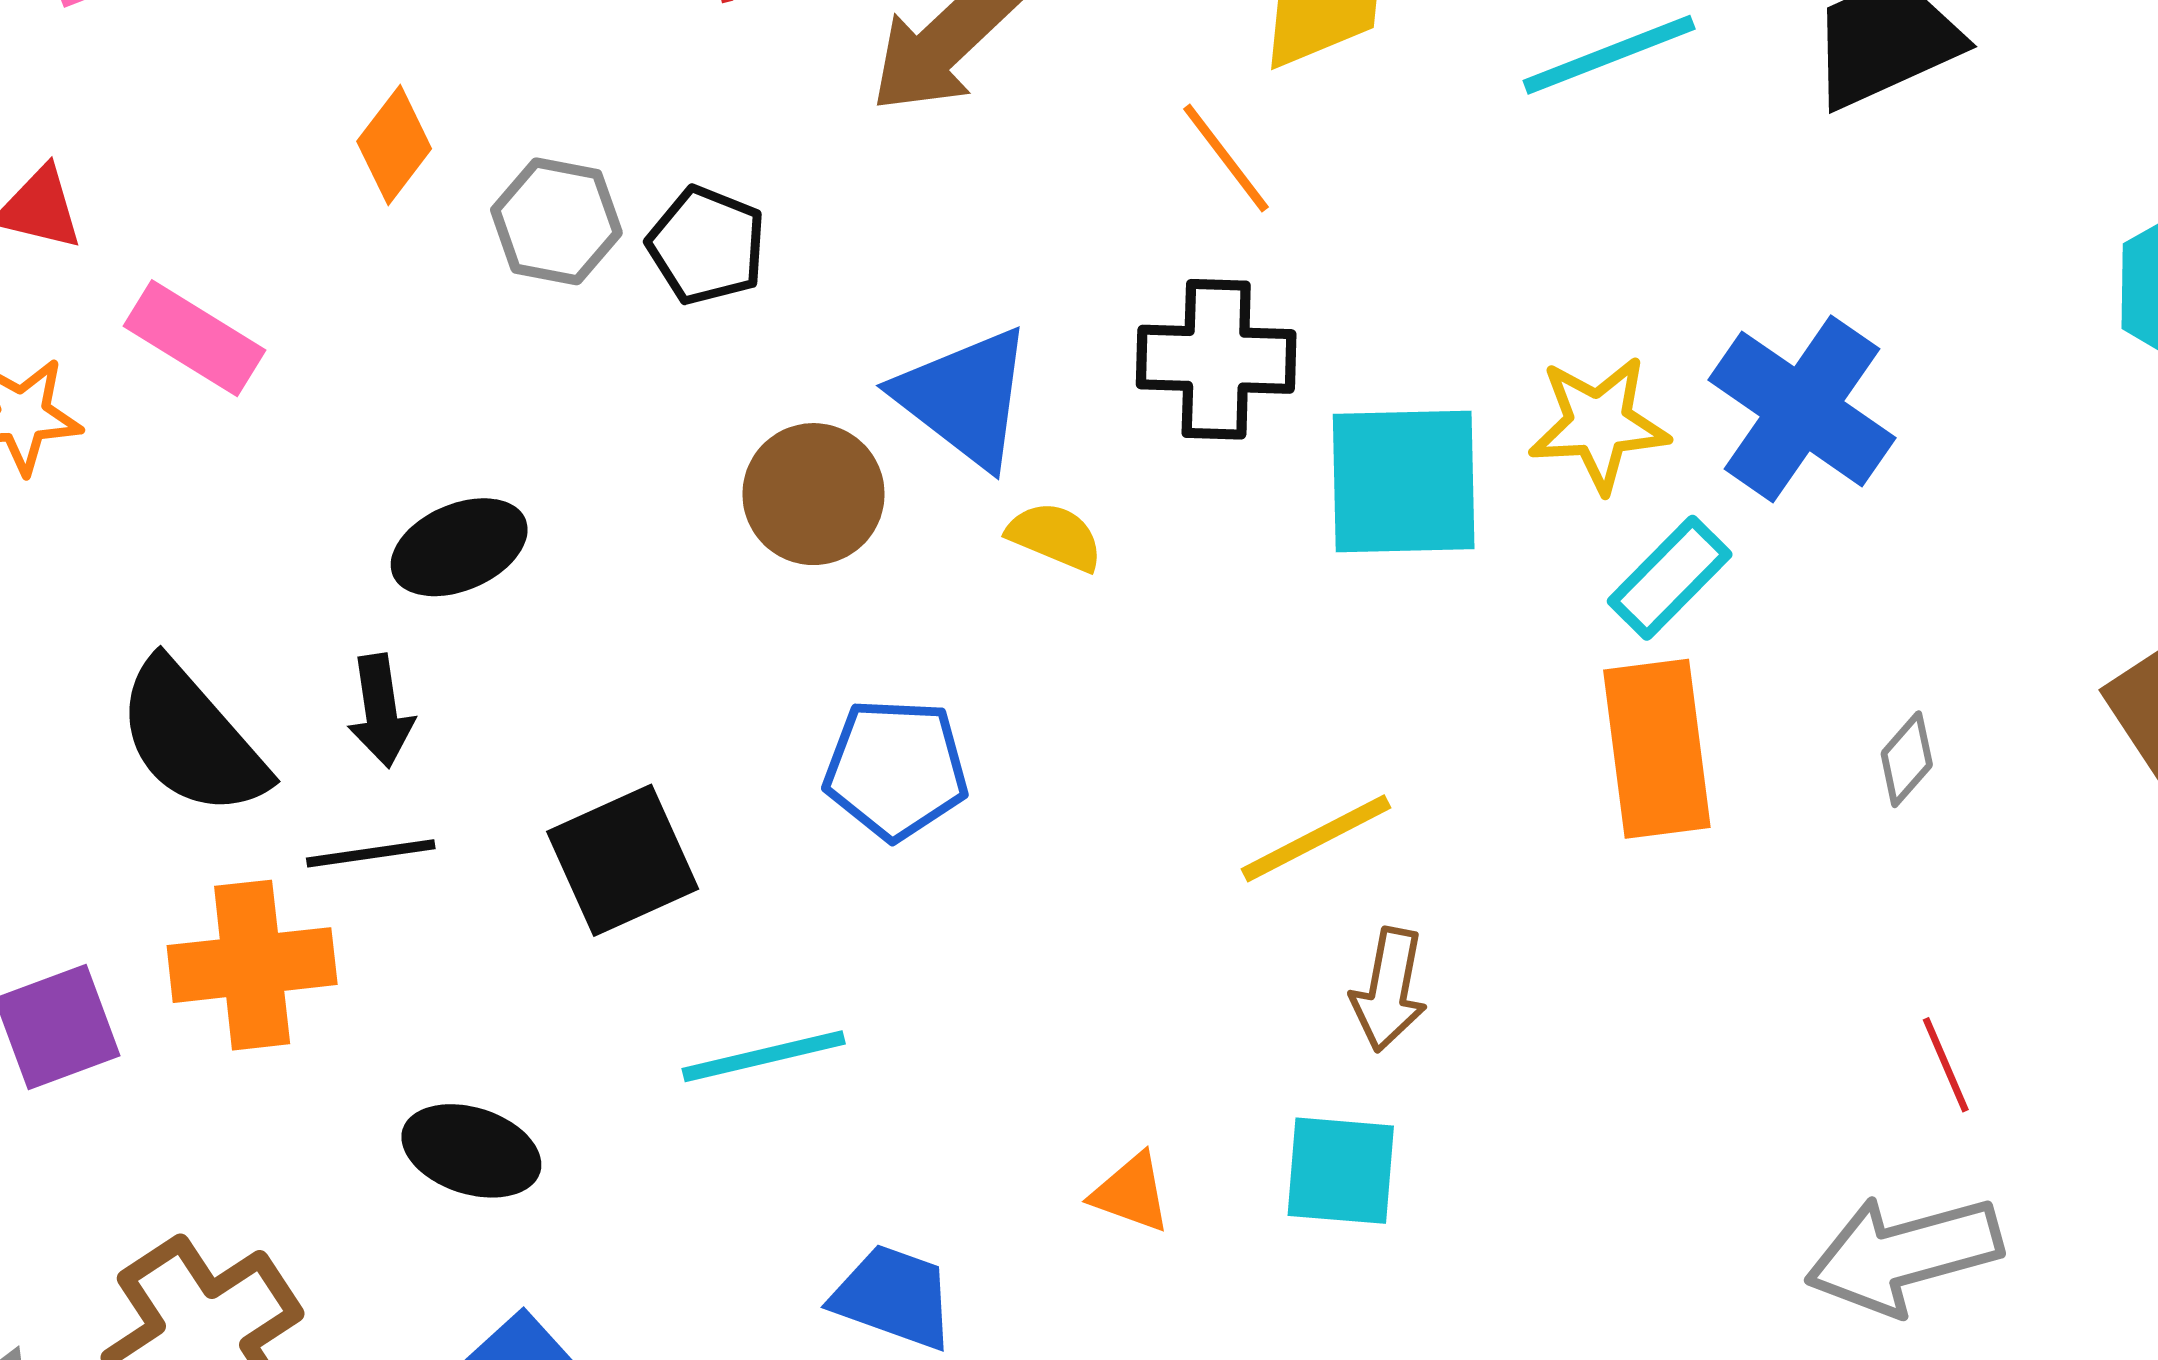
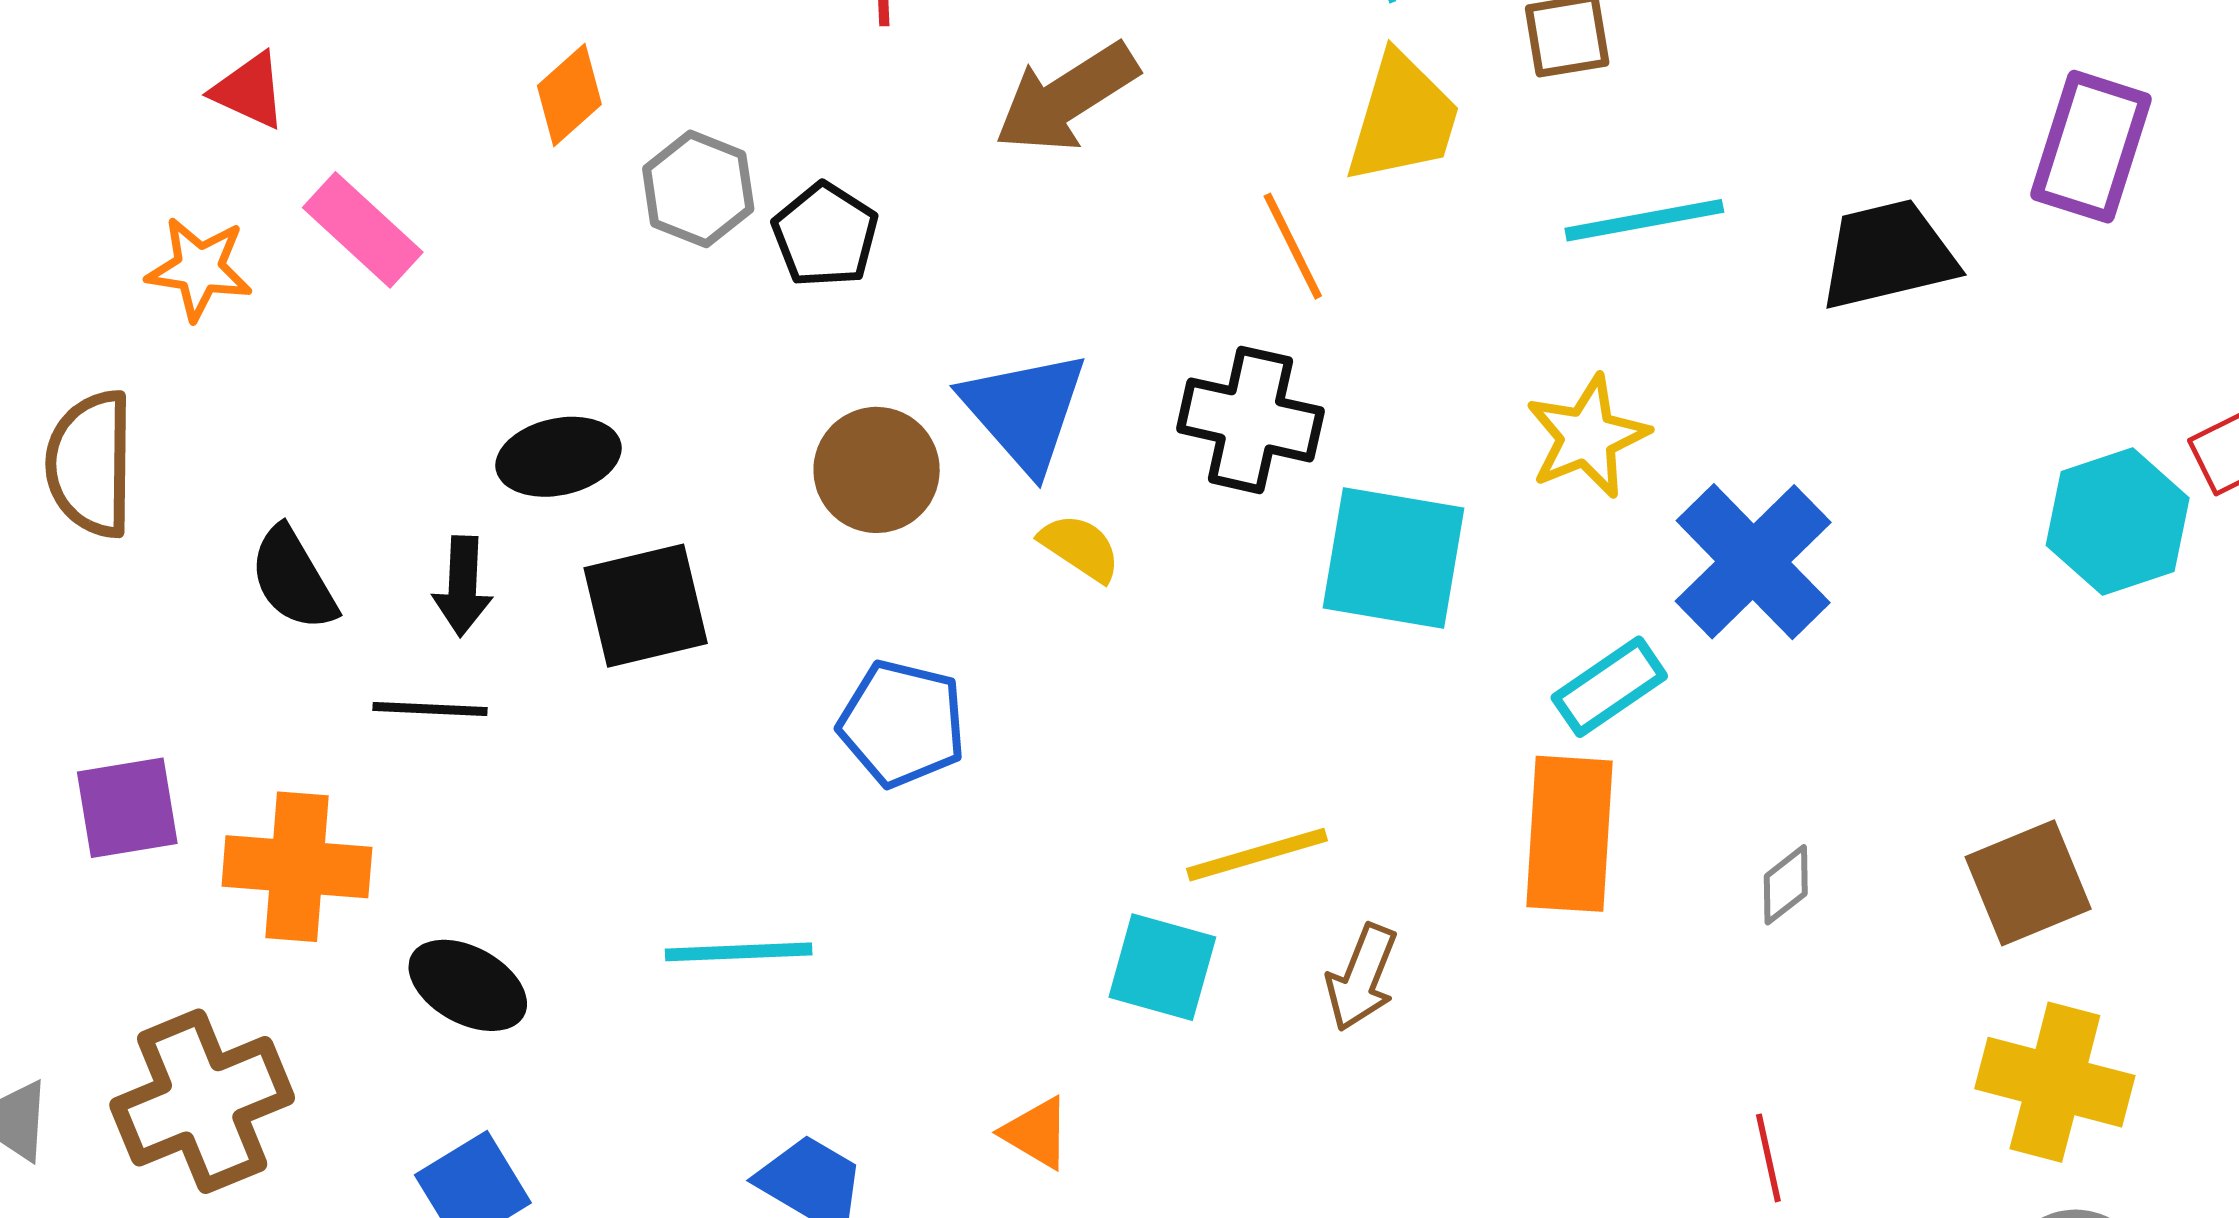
yellow star: (1599, 424) -> (1587, 437), moved, turned -30
black semicircle: (192, 739) -> (293, 579), size x0.7
black square: (623, 860) -> (646, 606), moved
orange cross: (252, 965) -> (297, 867), moved
brown arrow: (1389, 990) -> (1362, 978), moved
cyan square: (1341, 1171) -> (1162, 967), moved

